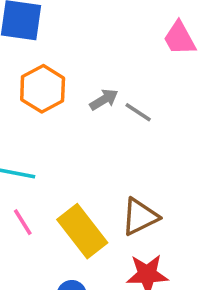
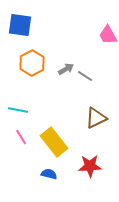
brown triangle: (140, 217) -> (96, 118), moved

